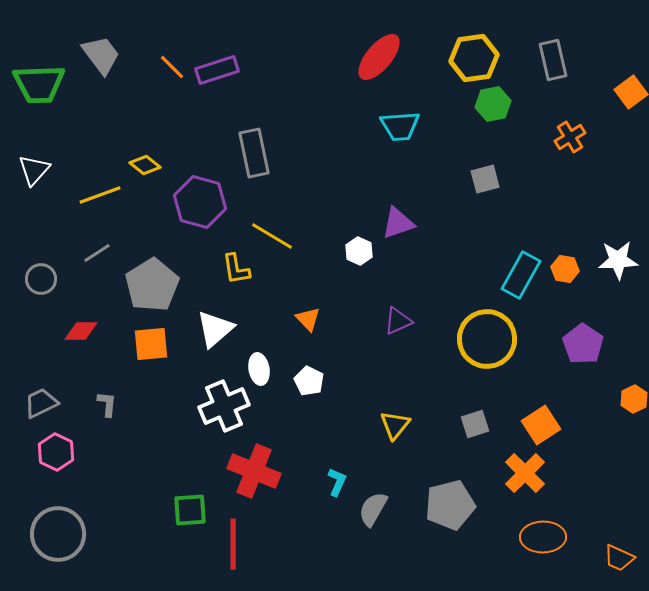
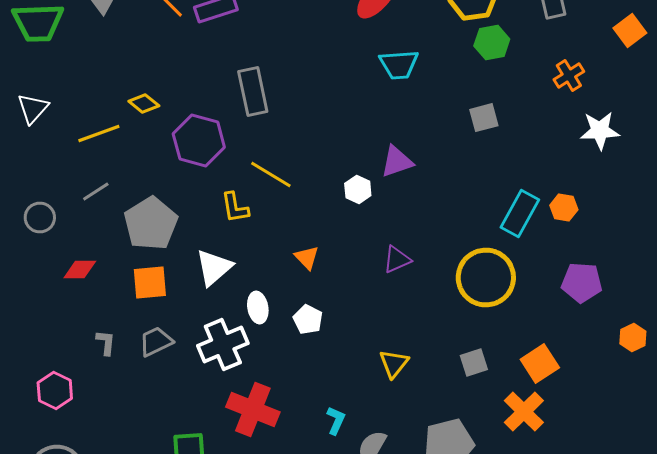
white star: (618, 260) -> (600, 130), moved
purple pentagon: (583, 344) -> (582, 282), turned -30
gray trapezoid: (41, 403) -> (156, 342), moved

